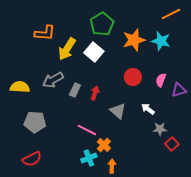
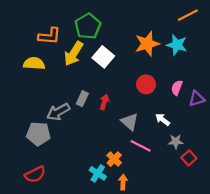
green pentagon: (102, 24) -> (88, 26), moved
gray arrow: (53, 80) -> (58, 112), moved
yellow semicircle: (20, 87) -> (34, 64), moved
pink line: (87, 130) -> (141, 146), moved
cyan cross: (89, 158) -> (98, 173), turned -35

